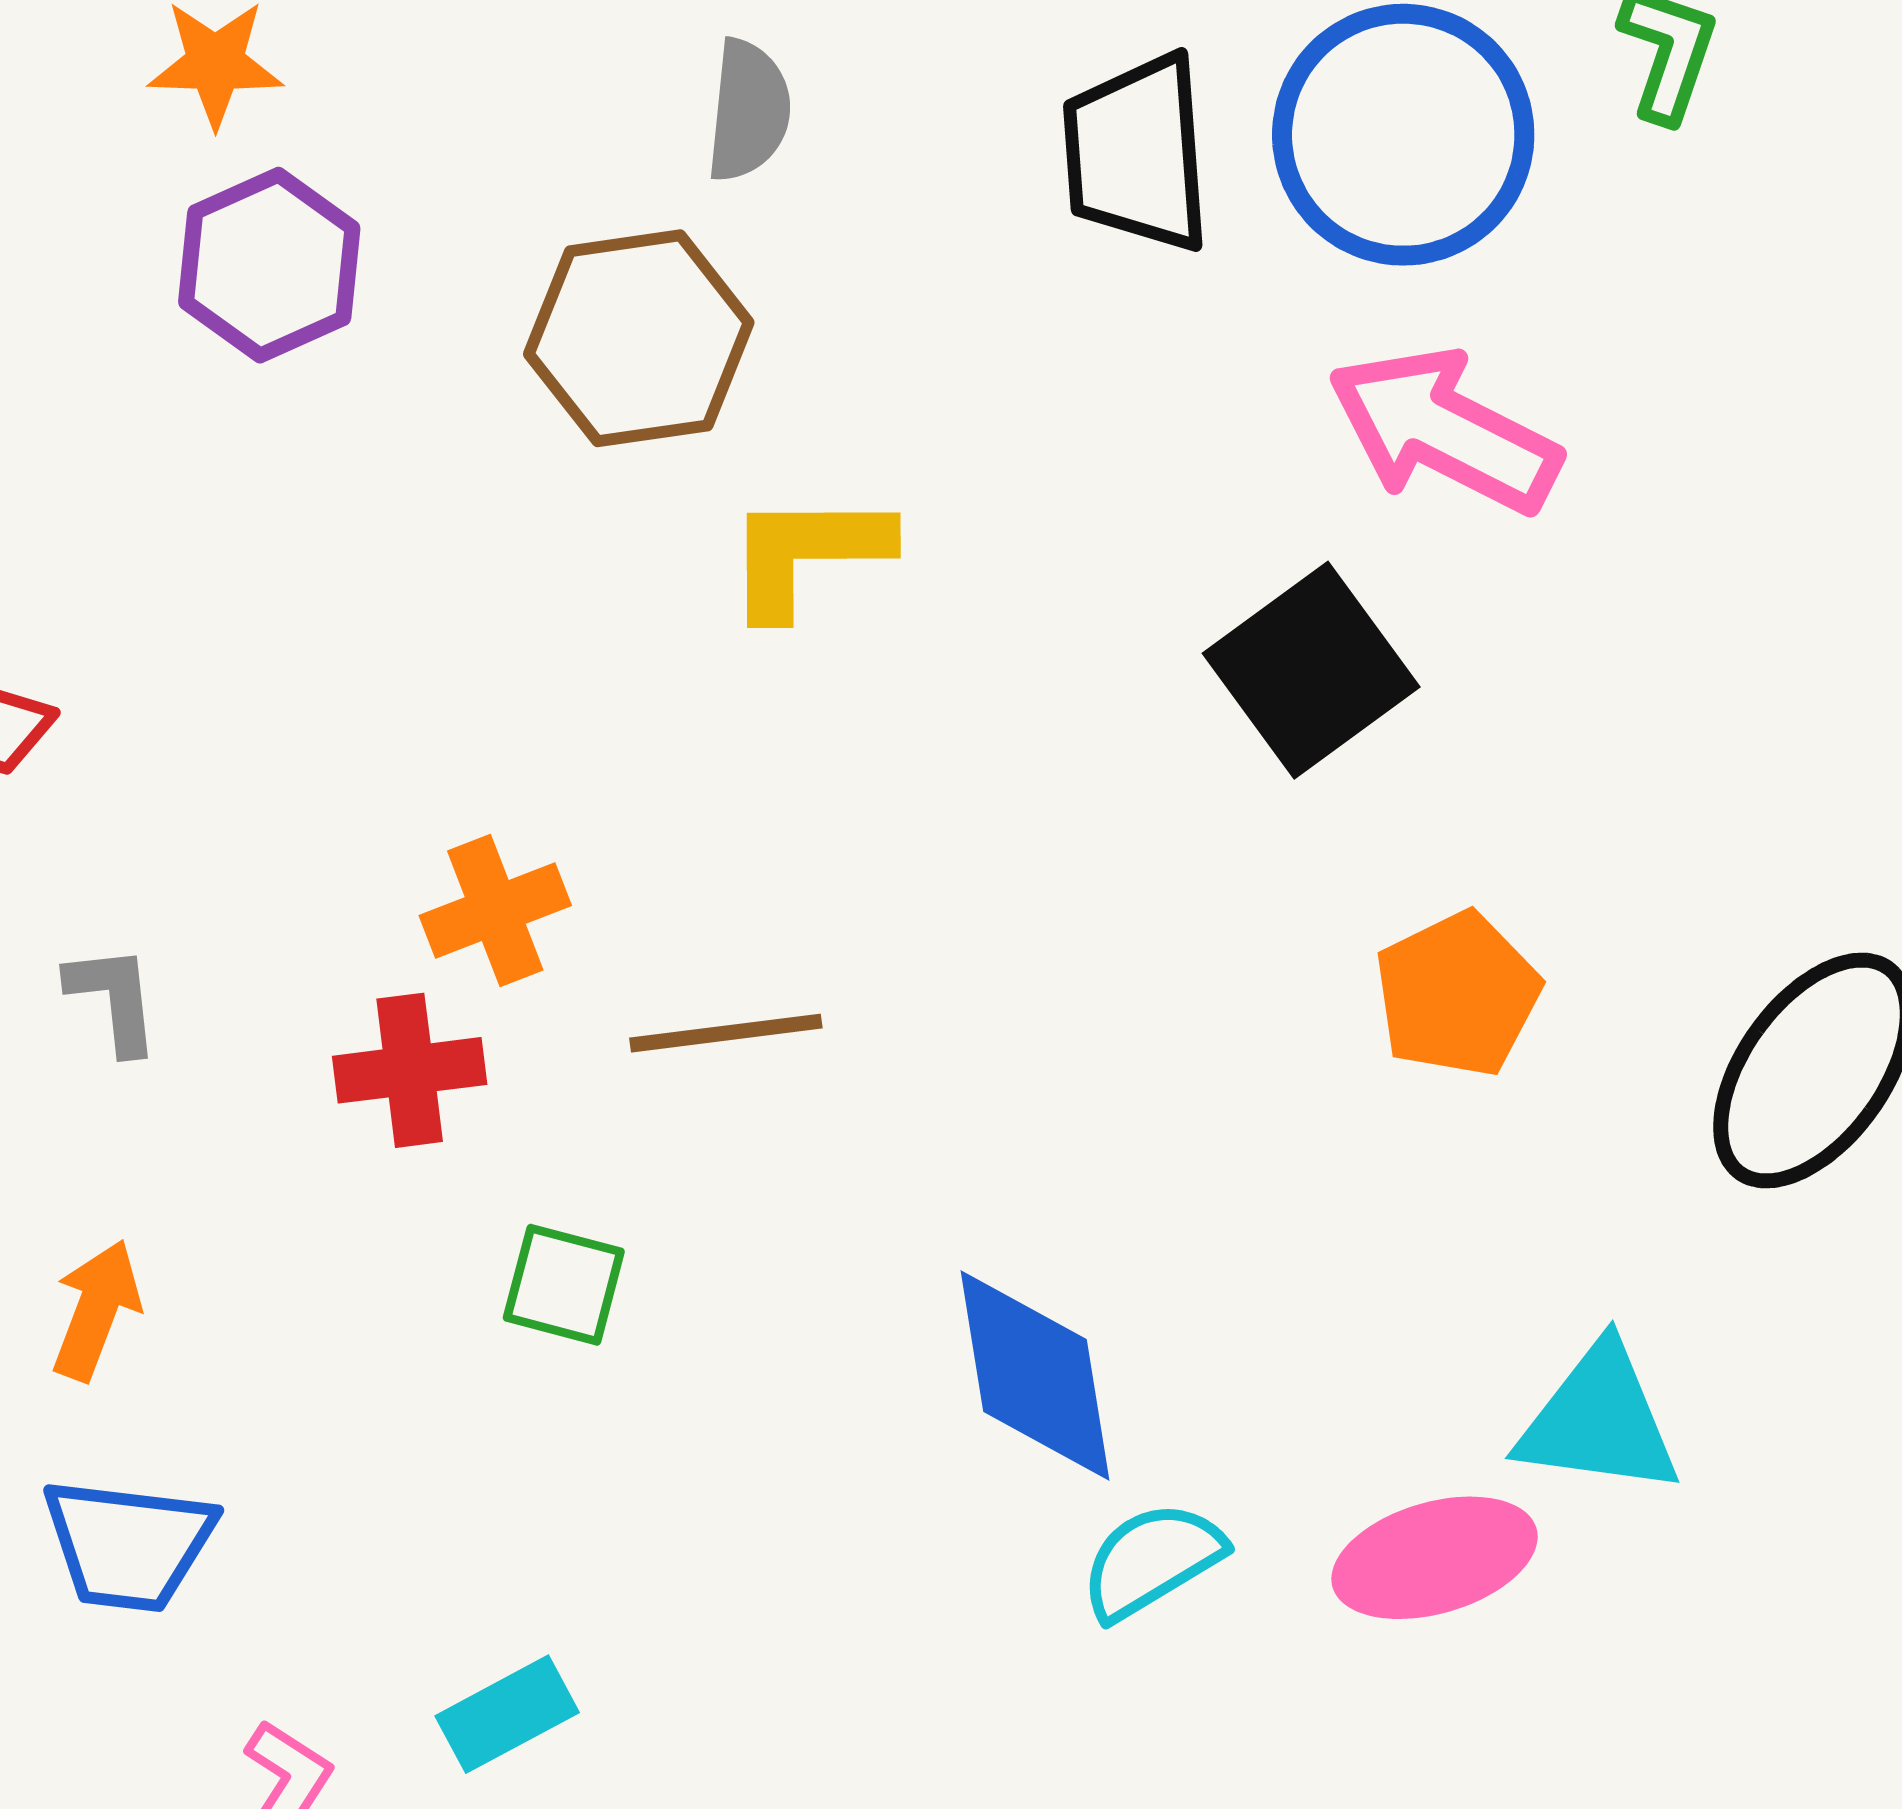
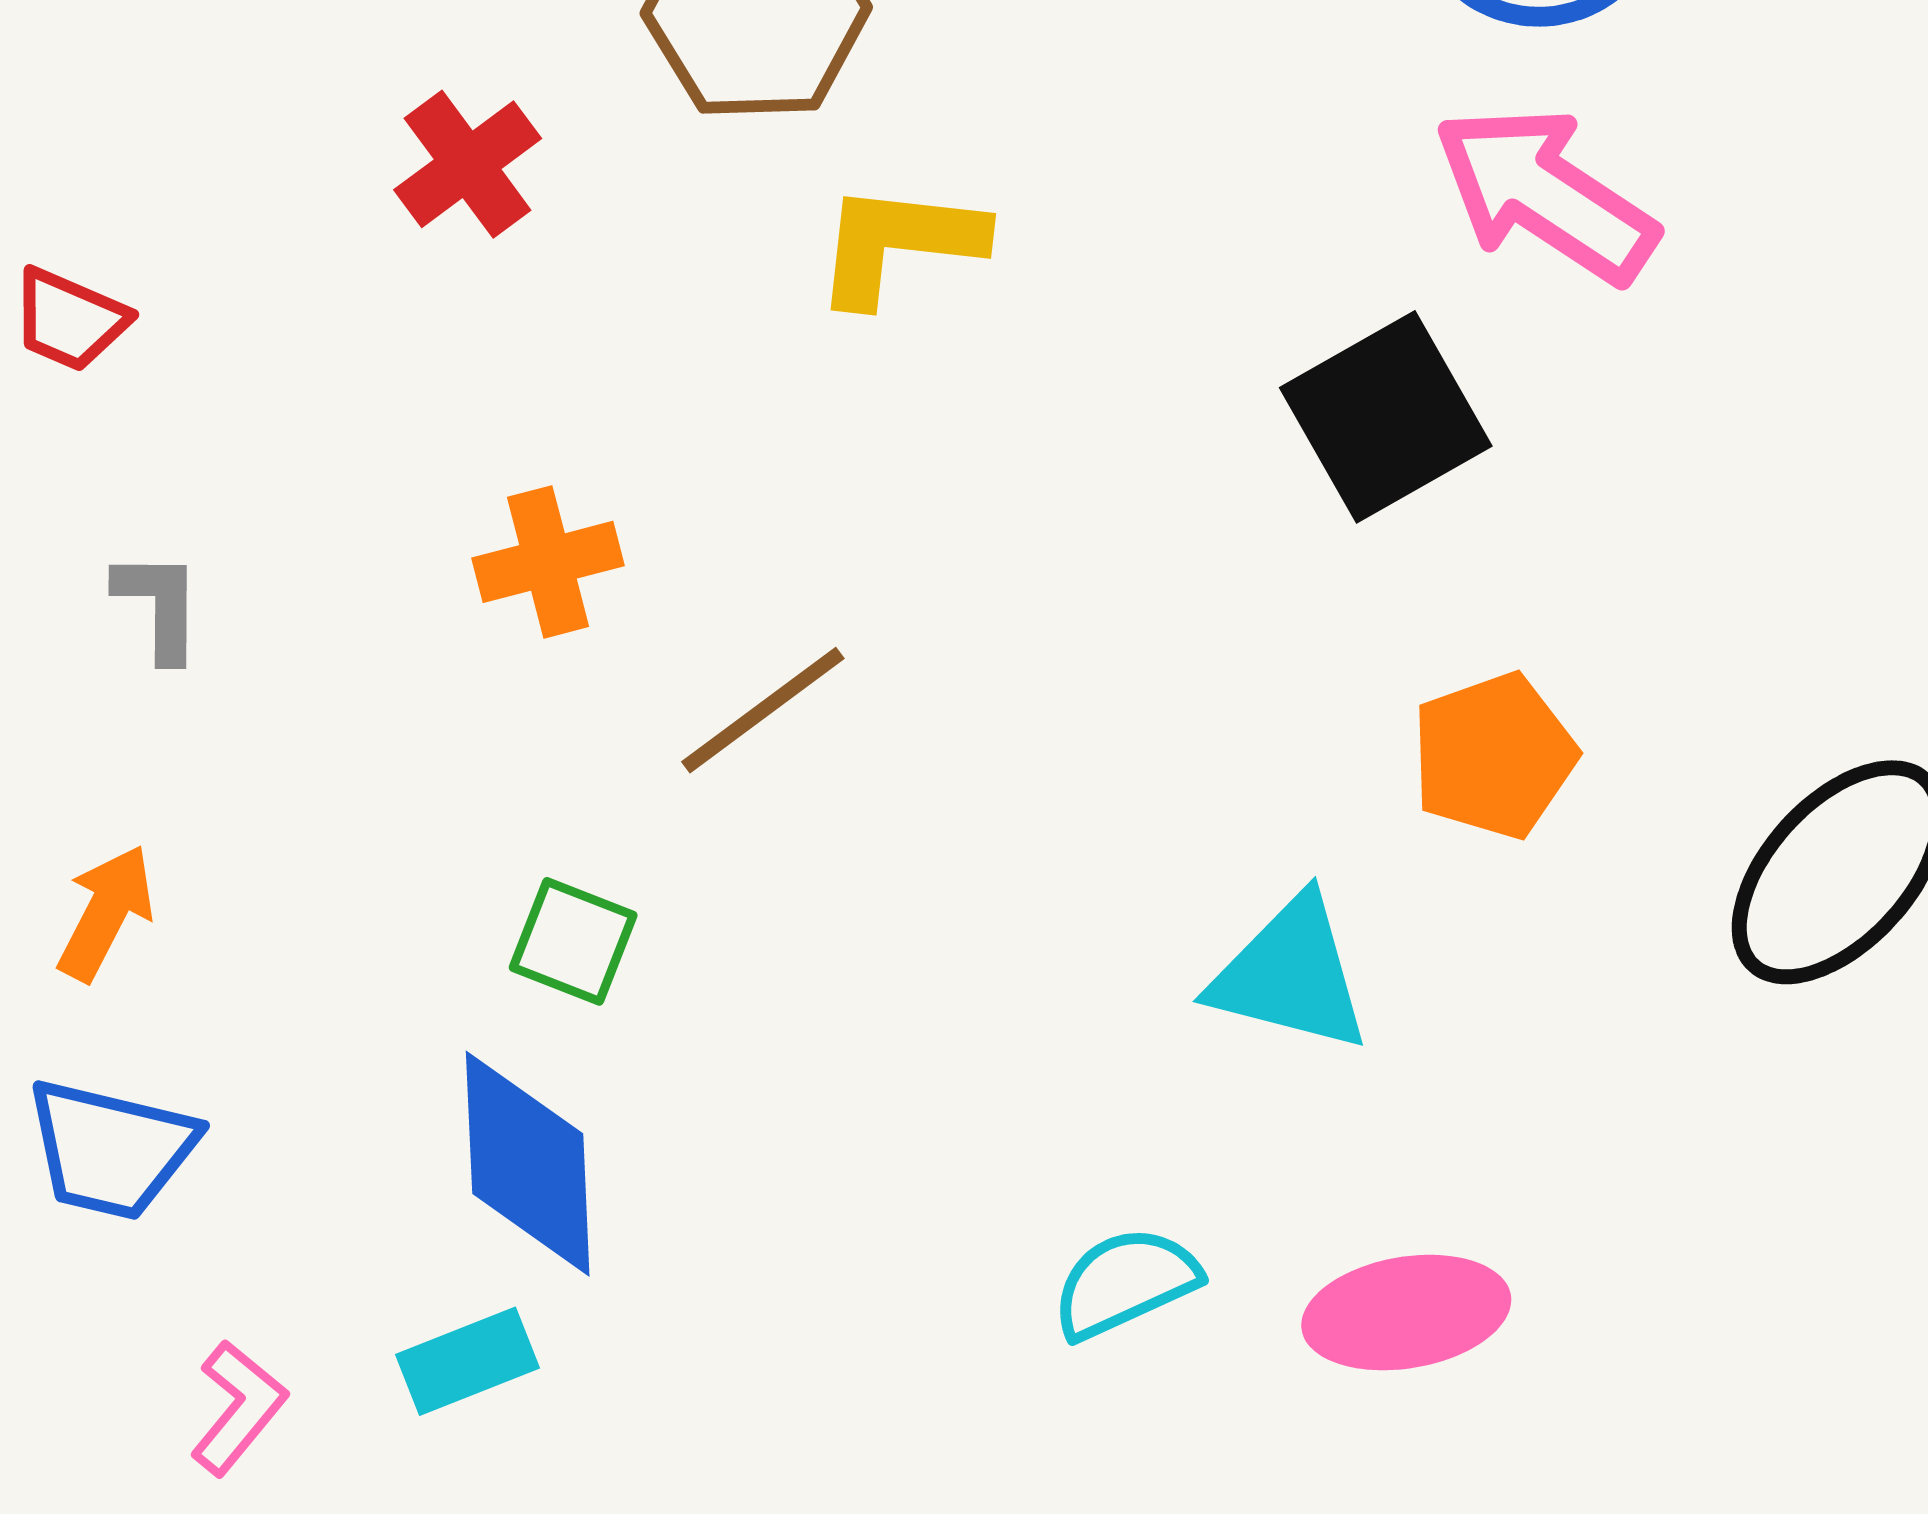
brown line: (726, 1033) -> (763, 710), turned -36
red cross: (410, 1070) -> (468, 164), moved, turned -36
blue diamond: (1035, 1375) -> (528, 1164), moved
cyan triangle: (1599, 1420) -> (1290, 974), moved

